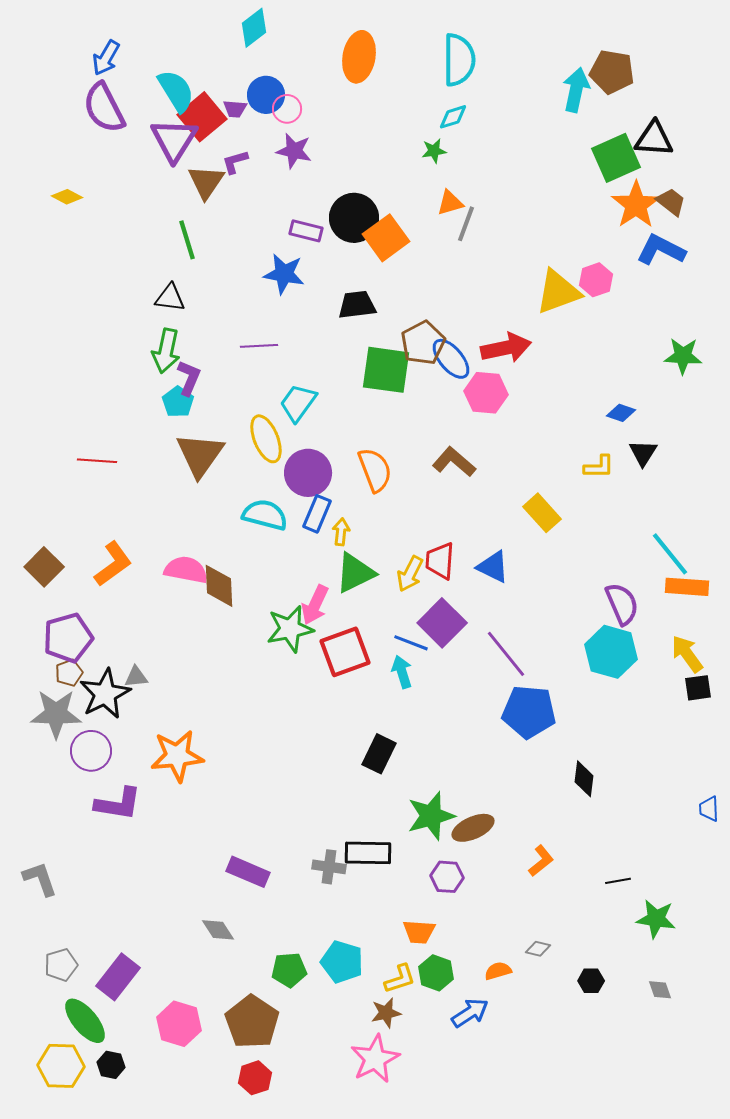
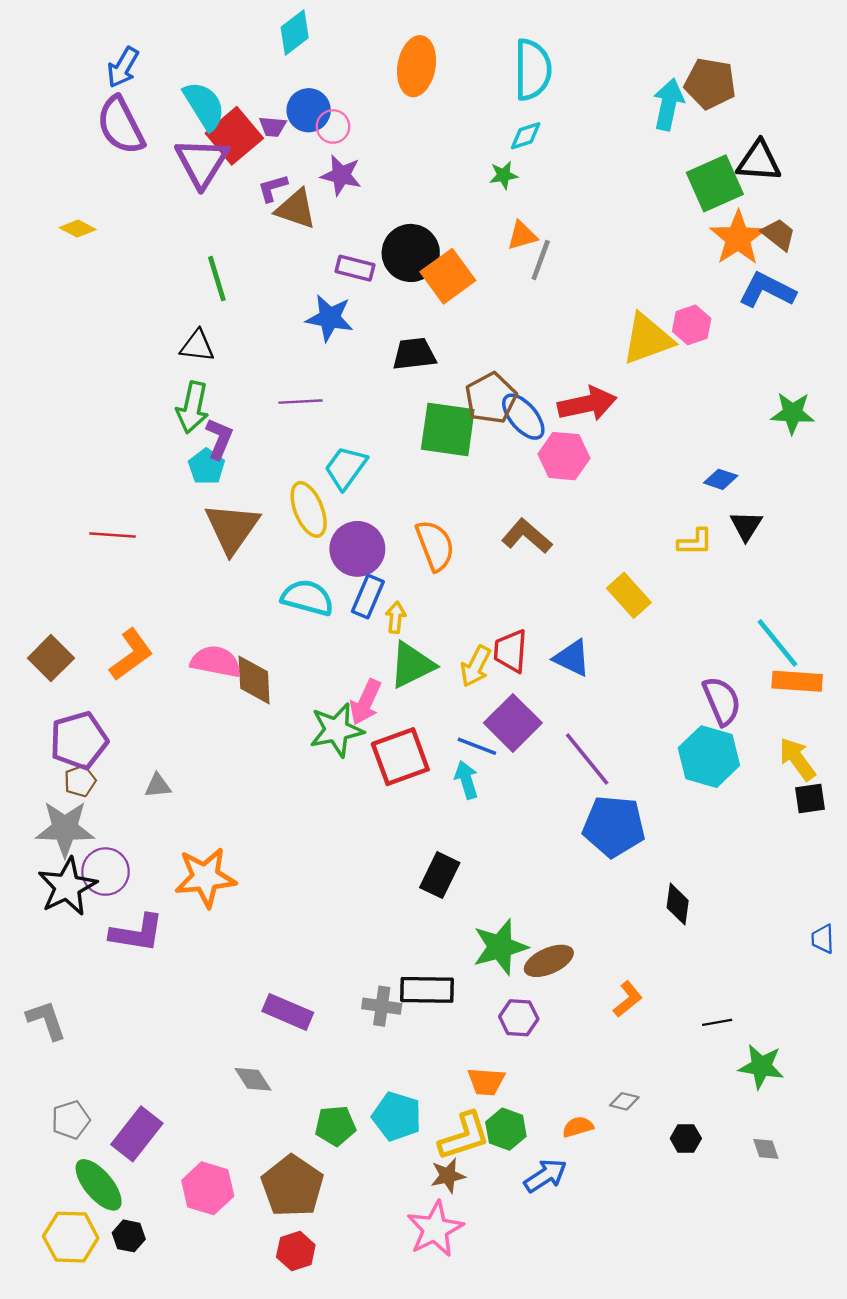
brown triangle: (206, 182) -> (296, 209), moved, turned -45
black star: (105, 694) -> (67, 887), moved
yellow L-shape: (400, 979) -> (464, 1136), size x1.4

